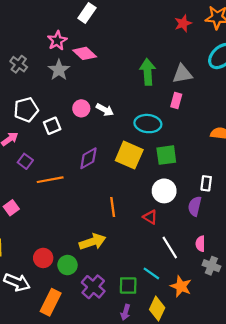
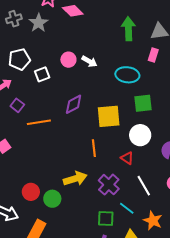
gray cross: (19, 64) -> (14, 19), turned 35
gray star: (59, 70) -> (39, 23), moved
yellow square: (129, 155) -> (109, 116), moved, turned -30
purple cross: (93, 287) -> (109, 185), moved

